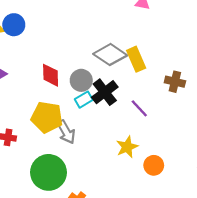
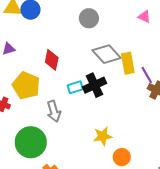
gray circle: (81, 80) -> (89, 18), moved
purple line: (139, 108) -> (147, 75), moved
yellow pentagon: (47, 117) -> (26, 86), moved

